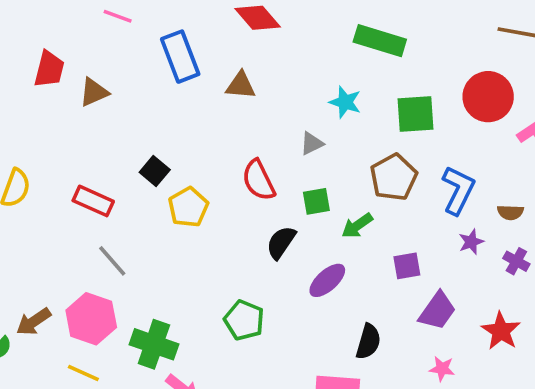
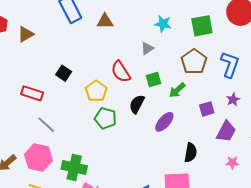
yellow pentagon: (188, 207) -> (96, 91), moved
purple star: (471, 242) -> (233, 100), moved
green pentagon: (244, 320) -> (105, 118), moved

